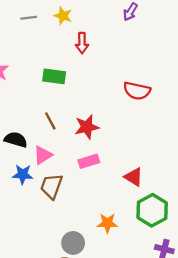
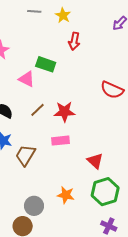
brown line: (50, 121) -> (38, 110), moved, turned 63
pink triangle: (43, 155) -> (27, 79), moved, turned 48

